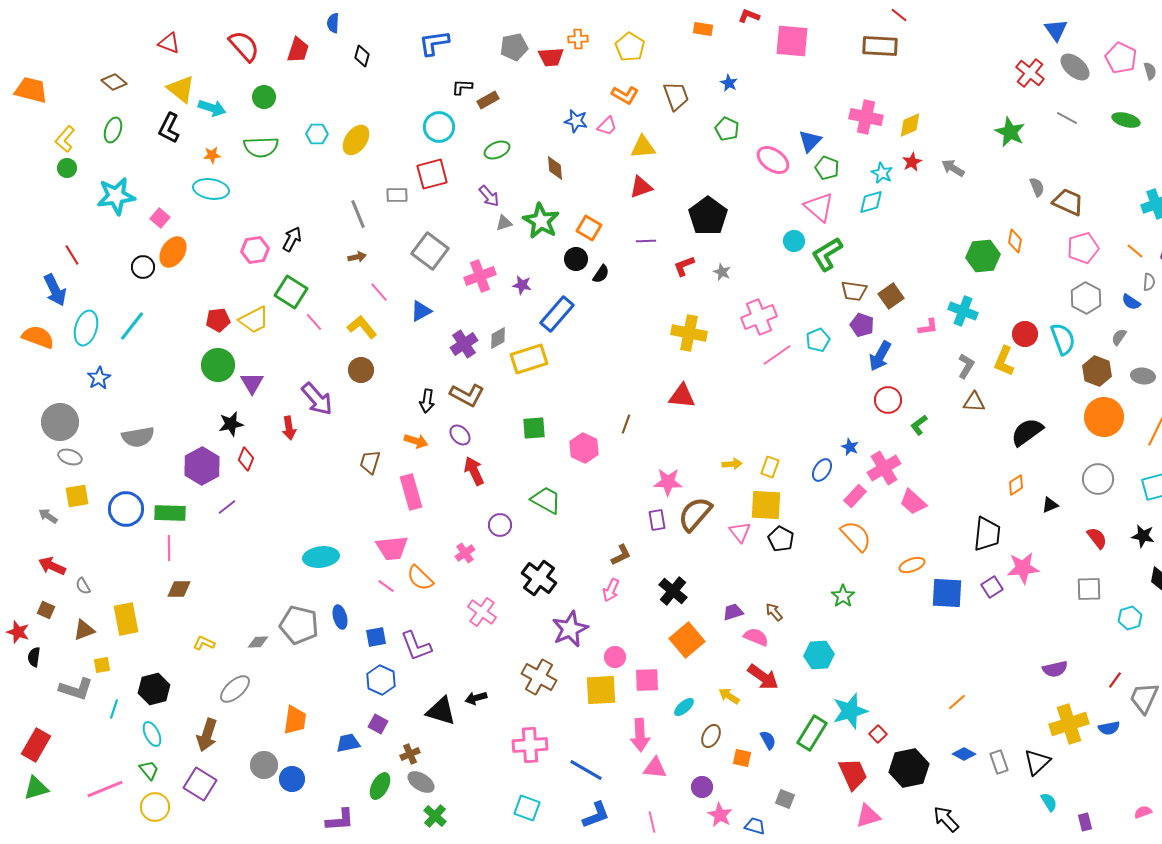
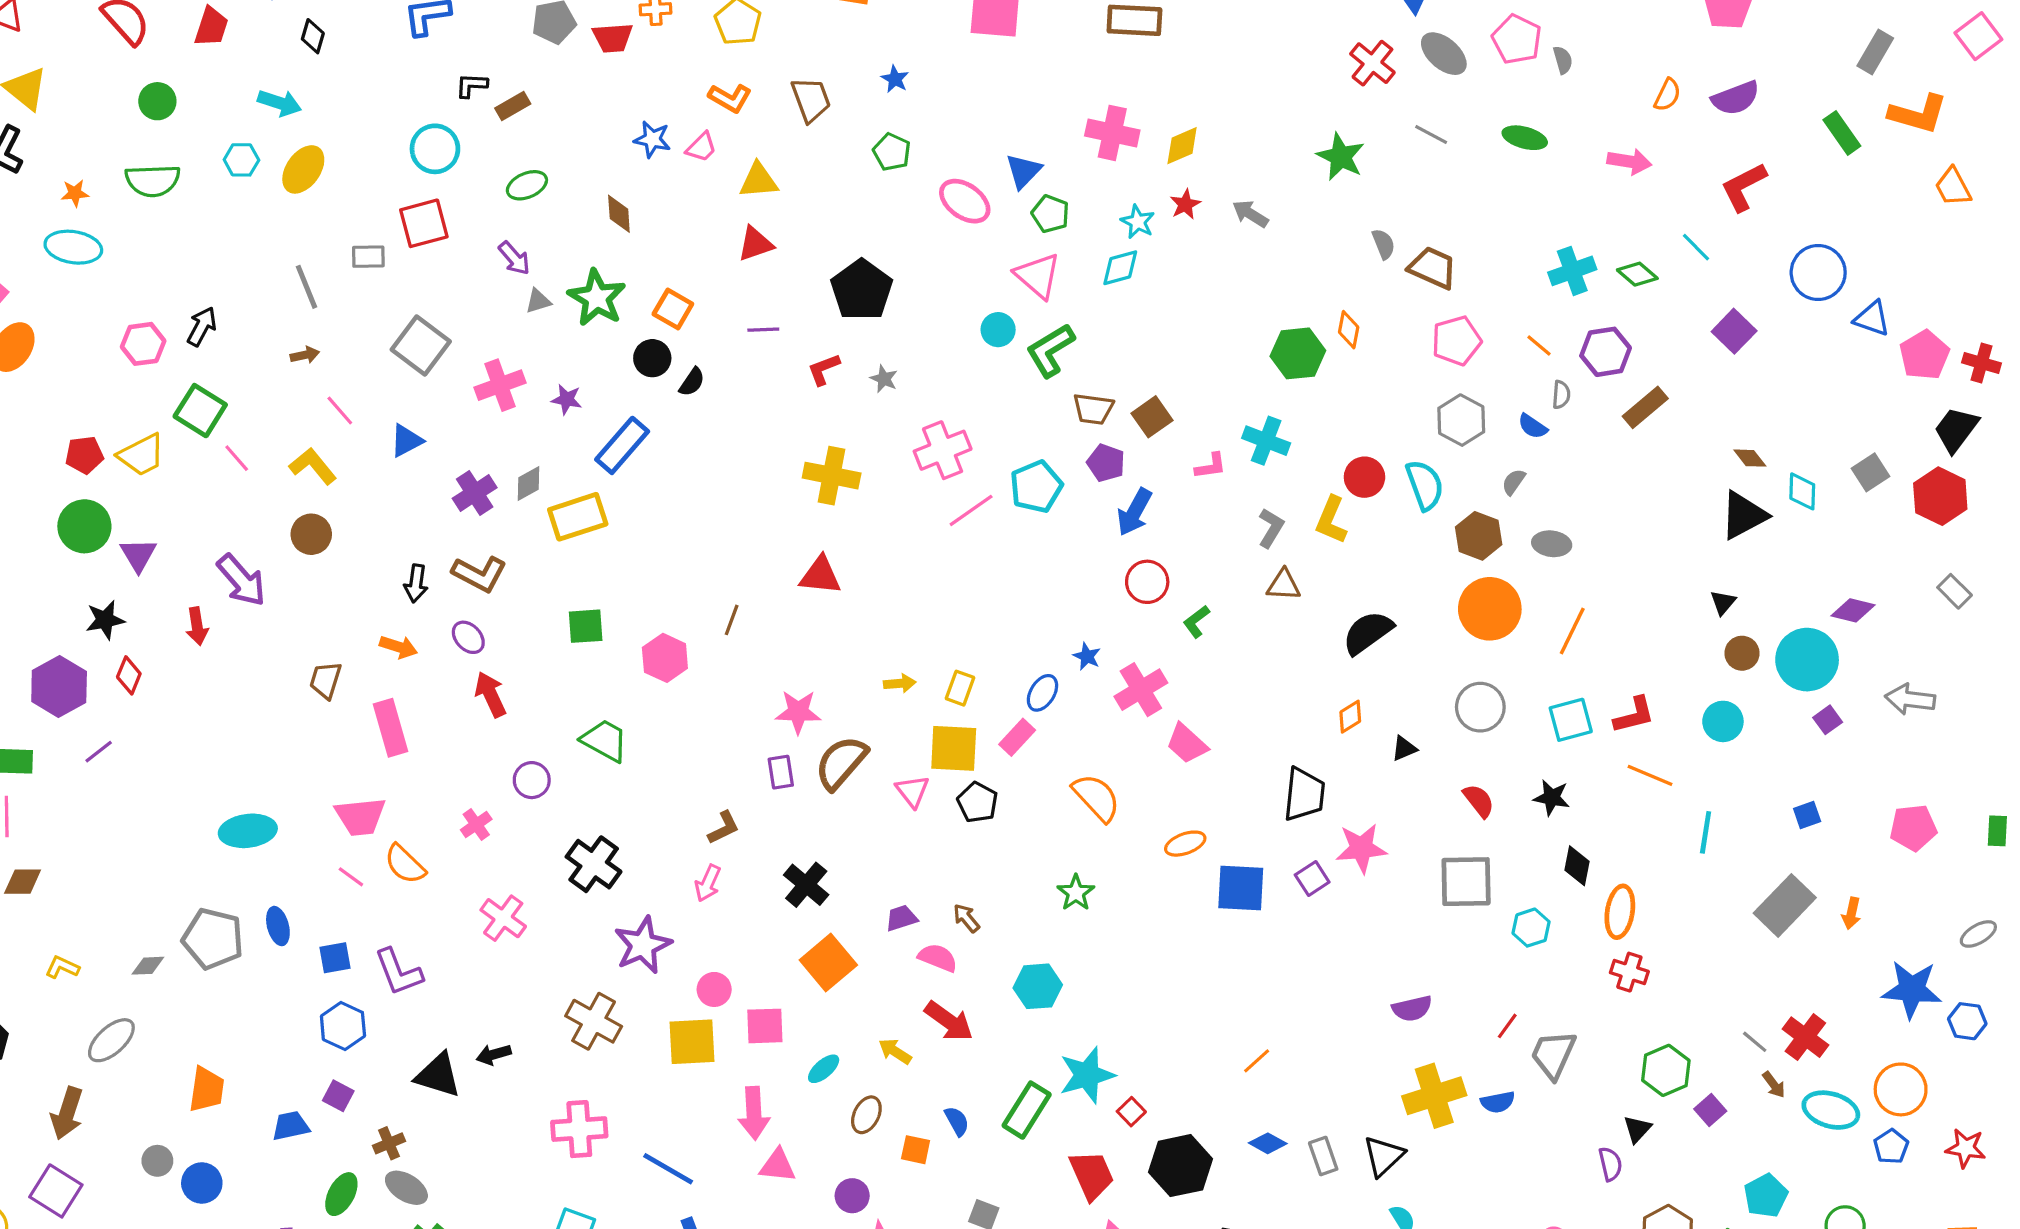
cyan arrow: (212, 108) -> (280, 103), moved
cyan pentagon: (818, 340) -> (1036, 487), size x1.4
pink rectangle: (855, 496) -> (1017, 737), moved
gray square: (1089, 589) -> (1466, 882), size x1.4
gray circle: (264, 765) -> (157, 1161), size x0.7

